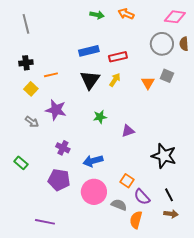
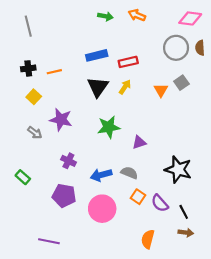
orange line: (51, 75) -> (54, 72), moved
gray square: (167, 76) -> (181, 83), turned 32
green star: (100, 117) -> (109, 127), size x1.5
purple semicircle: (142, 197) -> (160, 203), moved
gray semicircle: (119, 205) -> (129, 173), moved

